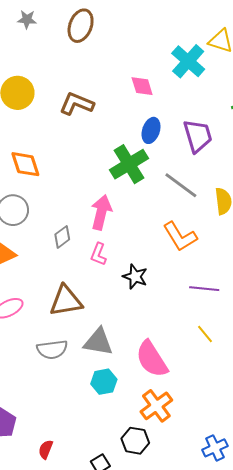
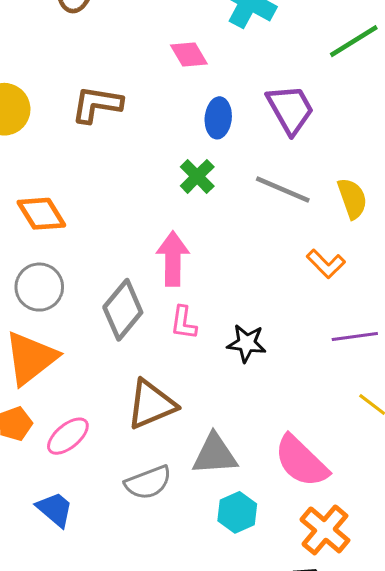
green cross: (129, 164) -> (197, 176), size x0.6
orange L-shape: (180, 236) -> (326, 264), moved, size x0.7
gray diamond: (62, 237) -> (123, 310), size x1.6

